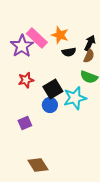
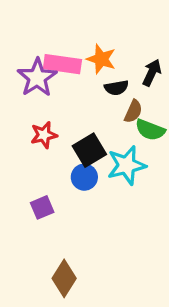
pink rectangle: (37, 38) -> (62, 64), turned -35
brown semicircle: (89, 56) -> (133, 111), moved
brown diamond: (38, 165) -> (64, 278), turned 65

